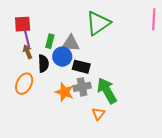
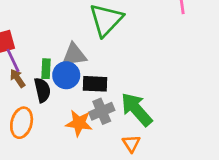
green rectangle: (50, 41) -> (46, 69), moved

